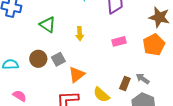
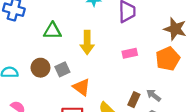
green triangle: (48, 25) -> (52, 31), turned -36
yellow arrow: (80, 34) -> (87, 42), size x1.5
orange triangle: (77, 75) -> (82, 87), turned -48

